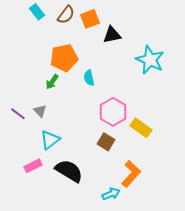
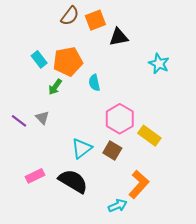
cyan rectangle: (37, 12) -> (39, 59), moved
cyan star: (150, 60) -> (159, 64), size x0.7
cyan triangle: (50, 140) -> (82, 148), moved

